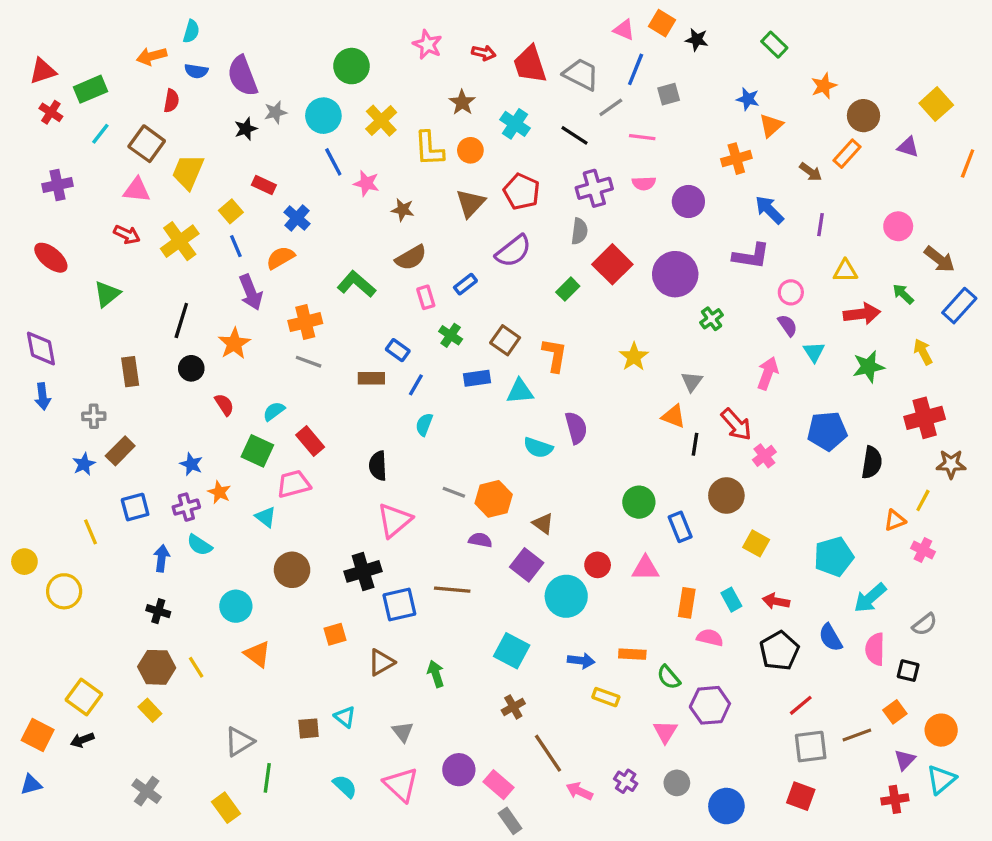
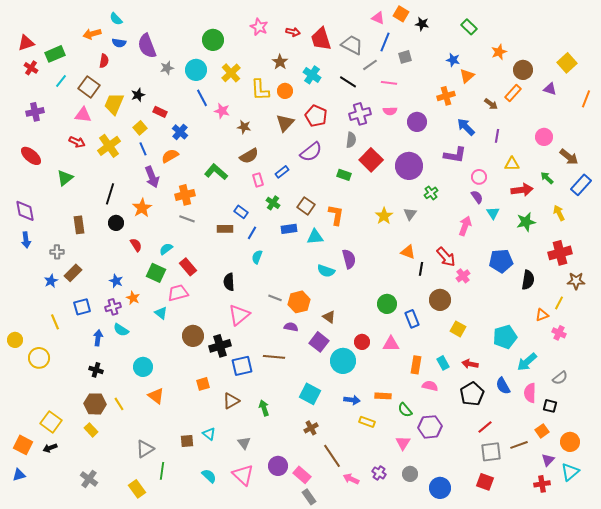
cyan semicircle: (191, 31) -> (116, 19), turned 120
black star: (246, 129) -> (138, 95), moved
green rectangle: (568, 289) -> (344, 175), turned 64
gray triangle: (692, 382) -> (410, 214), moved
brown circle: (292, 570) -> (193, 336), moved

